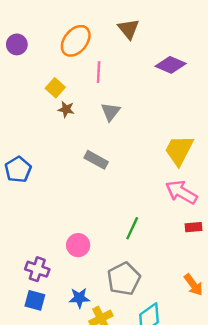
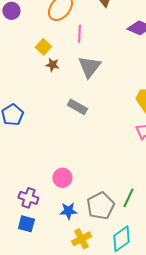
gray triangle: (111, 112) -> (89, 67), size x1.4
green line: (132, 228) -> (128, 198), moved
blue star: (79, 298) -> (68, 211), moved

